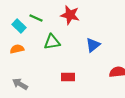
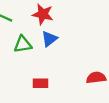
blue triangle: (93, 45) -> (49, 39), moved

